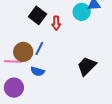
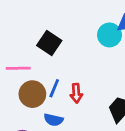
red arrow: (56, 23) -> (76, 93), moved
pink line: (13, 62) -> (18, 68), moved

